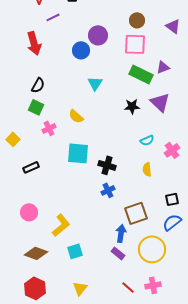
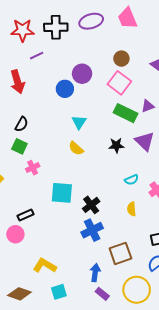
pink square: (135, 44) -> (119, 83), turned 35
yellow semicircle: (76, 116) -> (76, 148), moved
black cross: (107, 165) -> (91, 205), turned 36
black rectangle: (31, 167) -> (26, 215), moved
blue cross: (108, 190) -> (92, 230), size x1.5
pink circle: (29, 212) -> (15, 234), moved
yellow L-shape: (61, 225) -> (45, 266), turned -110
blue arrow: (121, 233) -> (95, 273), moved

